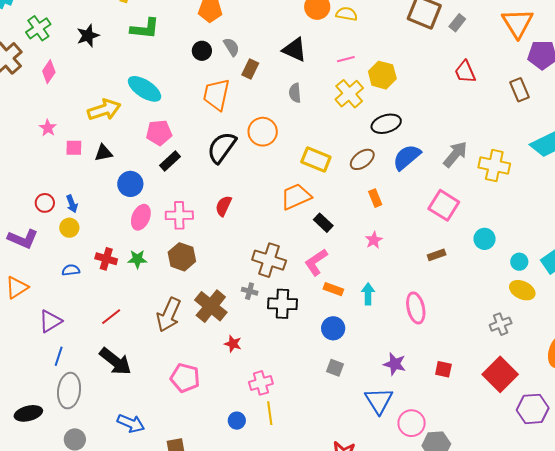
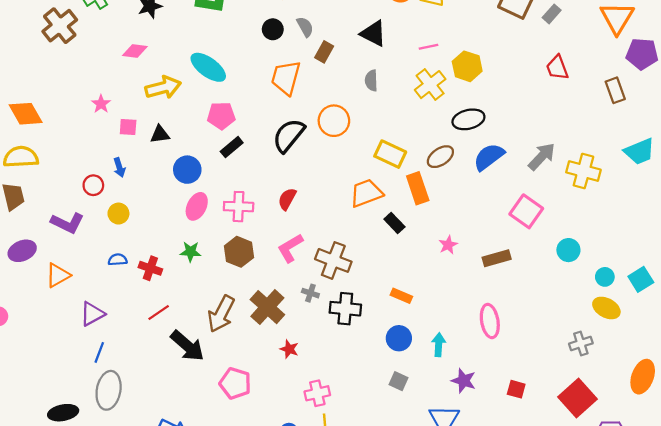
pink diamond: (49, 72) -> (135, 51), moved, turned 60
orange rectangle: (375, 198) -> (418, 188), moved, size x1.6
blue arrow: (72, 204) -> (119, 167), moved
brown rectangle: (437, 255) -> (497, 258), moved, size x1.4
red cross: (106, 259) -> (150, 268), moved
pink L-shape: (316, 262) -> (290, 248), moved
cyan arrow: (368, 294) -> (439, 345), moved
black arrow: (115, 361) -> (187, 346), moved

